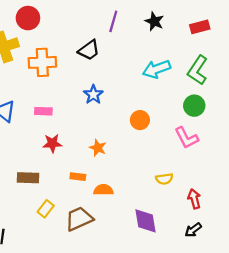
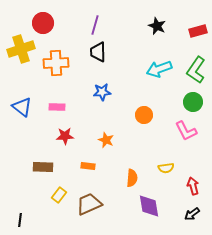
purple line: (113, 21) -> (95, 25), moved
black trapezoid: (89, 50) -> (98, 52), turned 125
blue star: (93, 95) -> (102, 92), turned 30
orange semicircle: (103, 190) -> (132, 178), moved, turned 96

